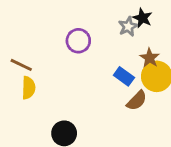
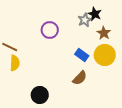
brown star: (150, 58) -> (104, 33), moved
brown semicircle: (137, 101) -> (80, 78), moved

